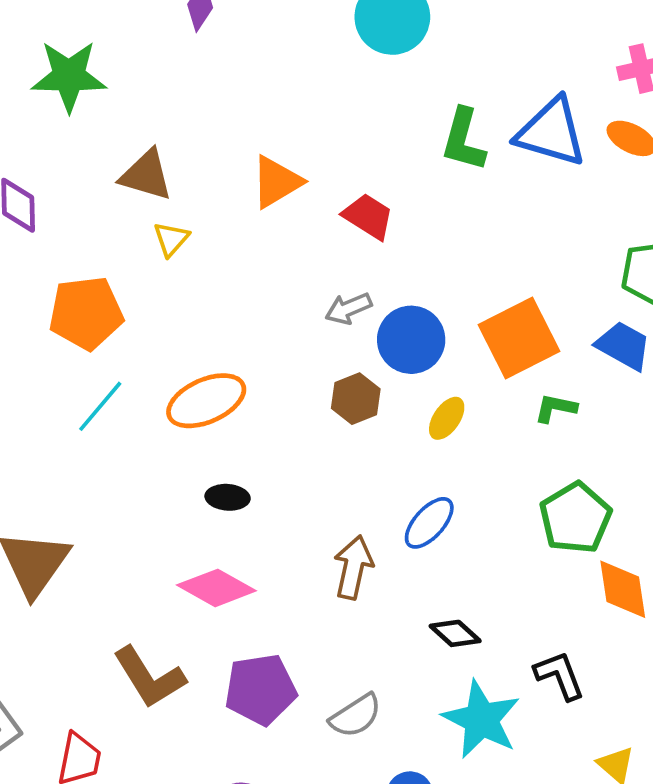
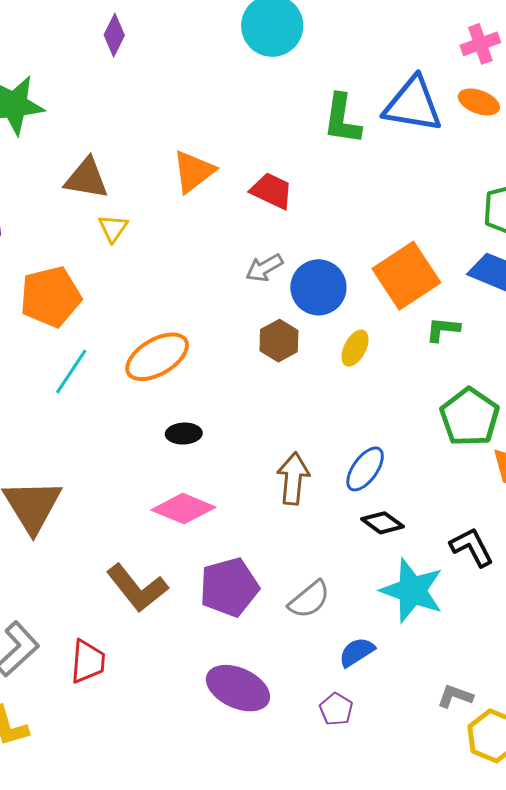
blue ellipse: (429, 523) -> (365, 469), moved

